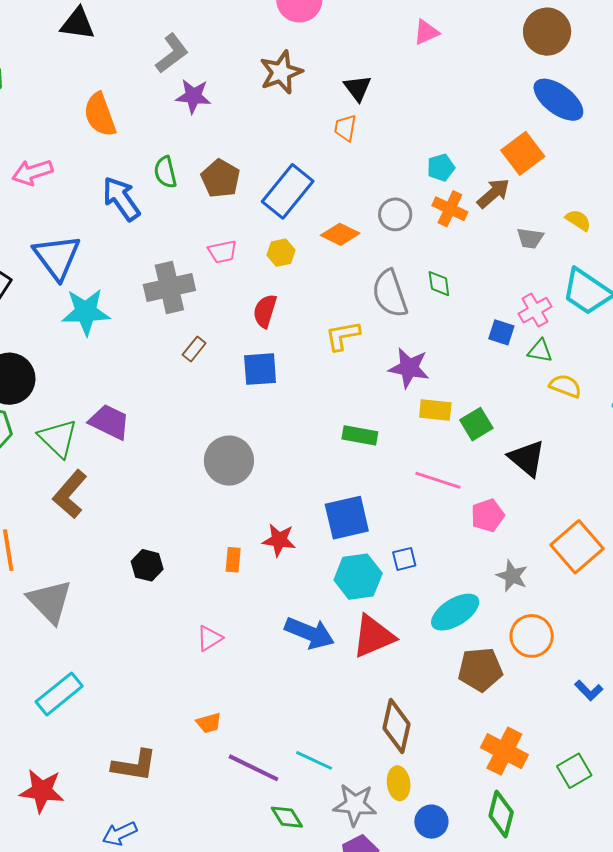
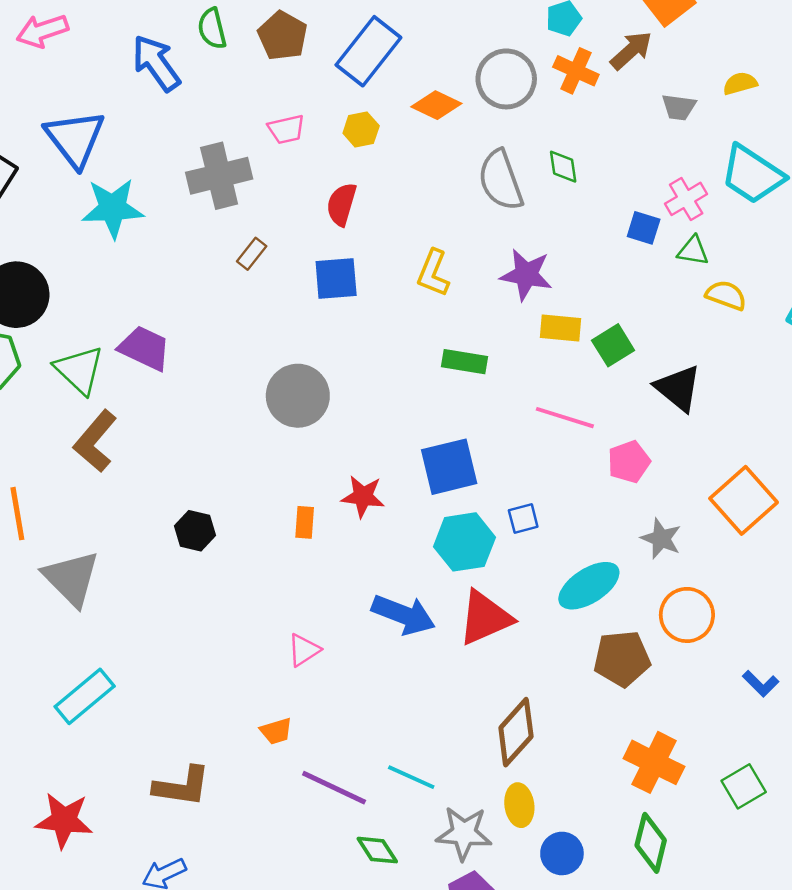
gray circle: (395, 214) -> (506, 79), size x1.4
yellow semicircle: (578, 220) -> (740, 83), turned -48
yellow L-shape: (343, 336) -> (433, 273), moved, turned -57
pink triangle: (209, 638) -> (304, 650), moved
brown diamond: (397, 726) -> (516, 732), turned 30

